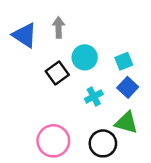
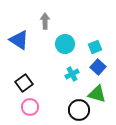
blue triangle: (25, 35) -> (19, 40), moved
black square: (57, 73) -> (24, 83), moved
pink circle: (53, 141) -> (30, 107), moved, size x0.7

